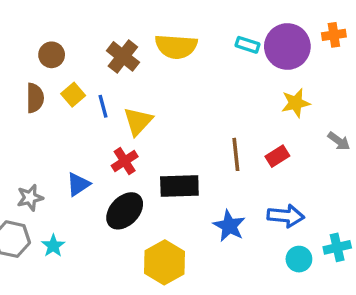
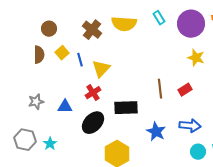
cyan rectangle: (248, 45) -> (159, 18), moved, turned 40
yellow star: (296, 103) -> (196, 58), turned 30
blue triangle: (78, 184) -> (65, 107), turned 35
gray star: (30, 198) -> (36, 102), moved

